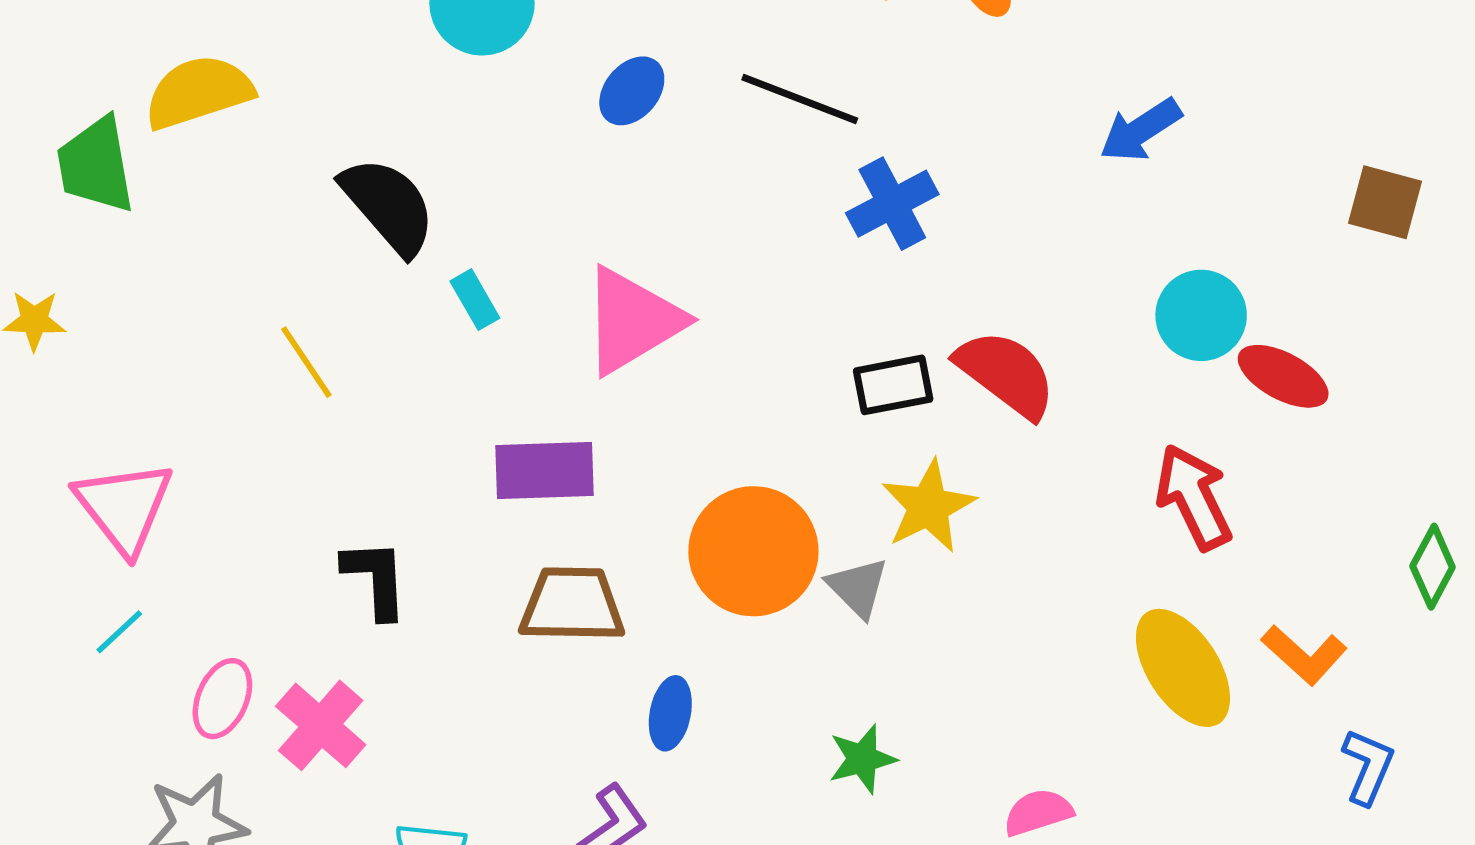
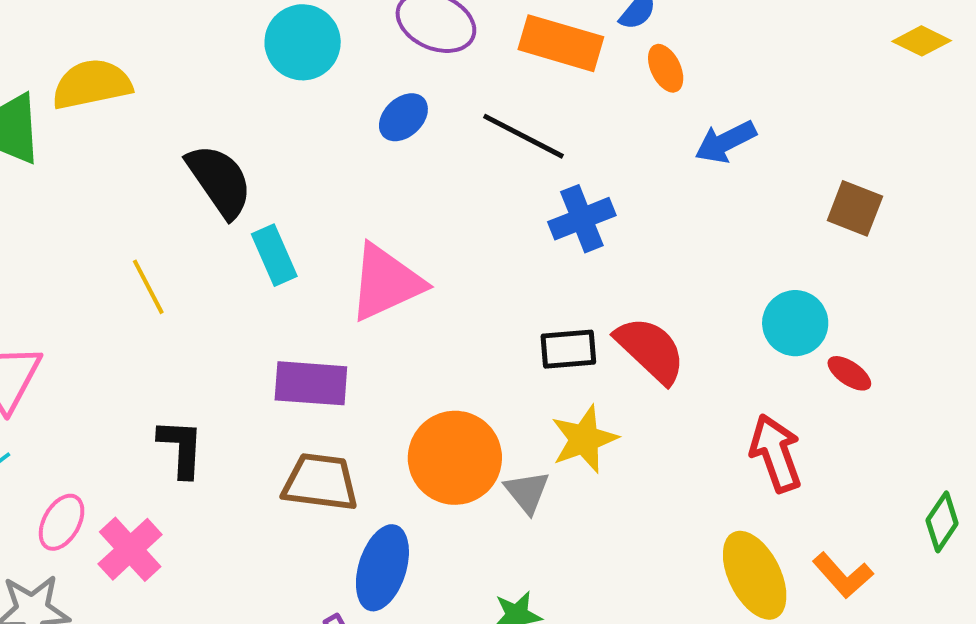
blue arrow: (1141, 130) -> (726, 142), moved
brown square: (1385, 202) -> (855, 208), moved
cyan rectangle: (475, 300) -> (274, 255), size x1.4
red ellipse: (1283, 376) -> (849, 373), size x0.7
blue ellipse: (670, 713) -> (382, 568), size x1.6

